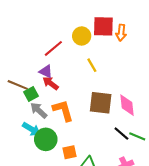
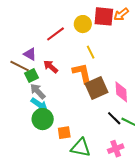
orange arrow: (121, 33) -> (121, 14), moved, turned 42
purple triangle: (46, 71) -> (30, 54), moved
brown square: (101, 103) -> (97, 88), turned -35
orange L-shape: (63, 110) -> (82, 73), moved
cyan arrow: (31, 129) -> (39, 105), moved

